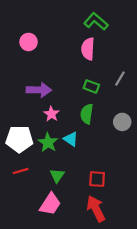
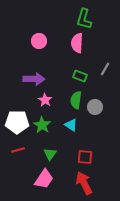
green L-shape: (96, 21) -> (84, 19), turned -115
pink circle: (29, 42) -> (39, 41), moved
gray circle: (122, 122) -> (95, 107), moved
cyan triangle: (71, 139) -> (71, 125), moved

